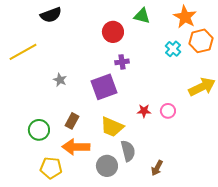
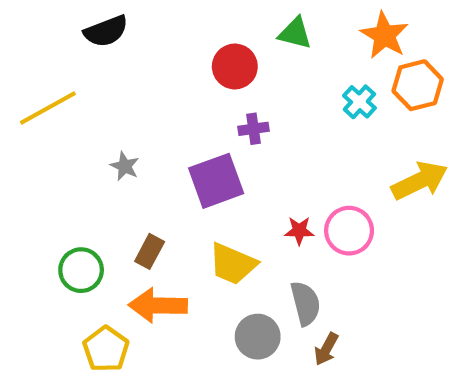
pink circle: (168, 111) -> (349, 231), size x1.5
gray semicircle: (128, 151) -> (305, 303), moved
gray circle: (107, 166) -> (258, 337), moved
yellow pentagon: (51, 168) -> (106, 349), turned 30

